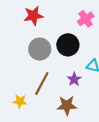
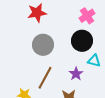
black circle: (68, 45) -> (82, 41), moved

